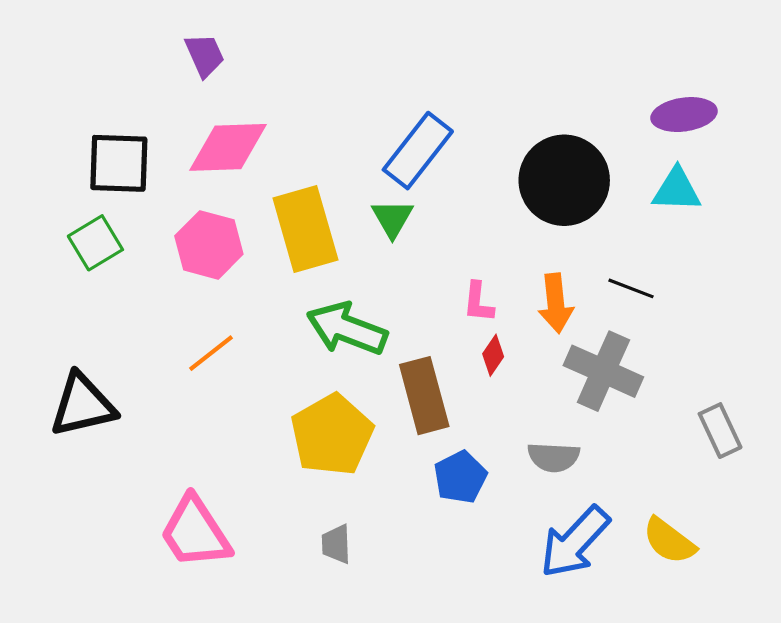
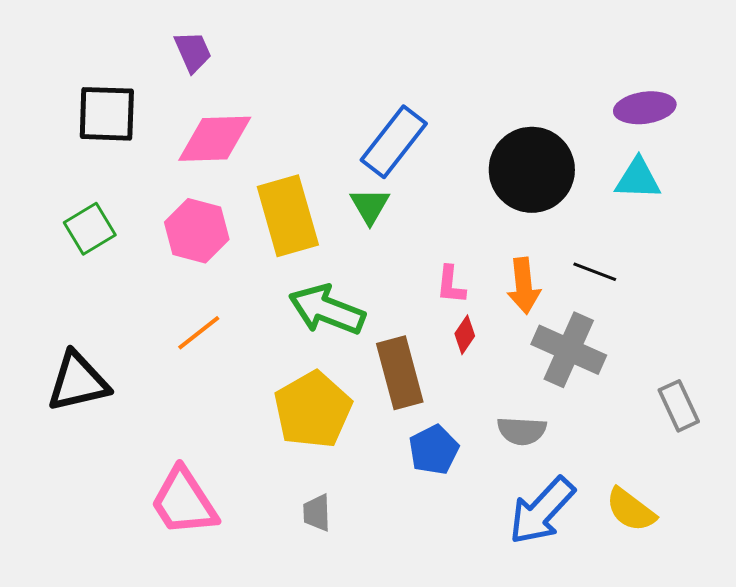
black square: (119, 163) -> (107, 114), moved

